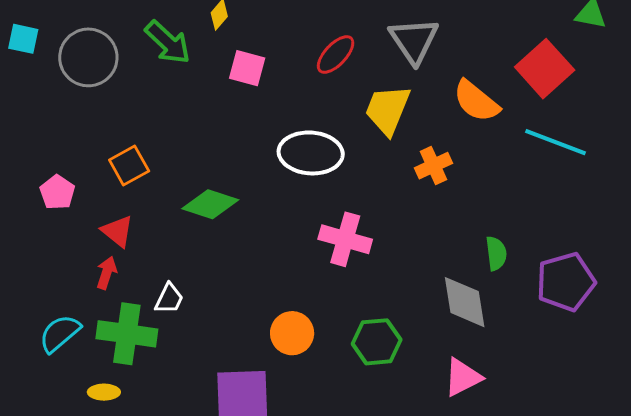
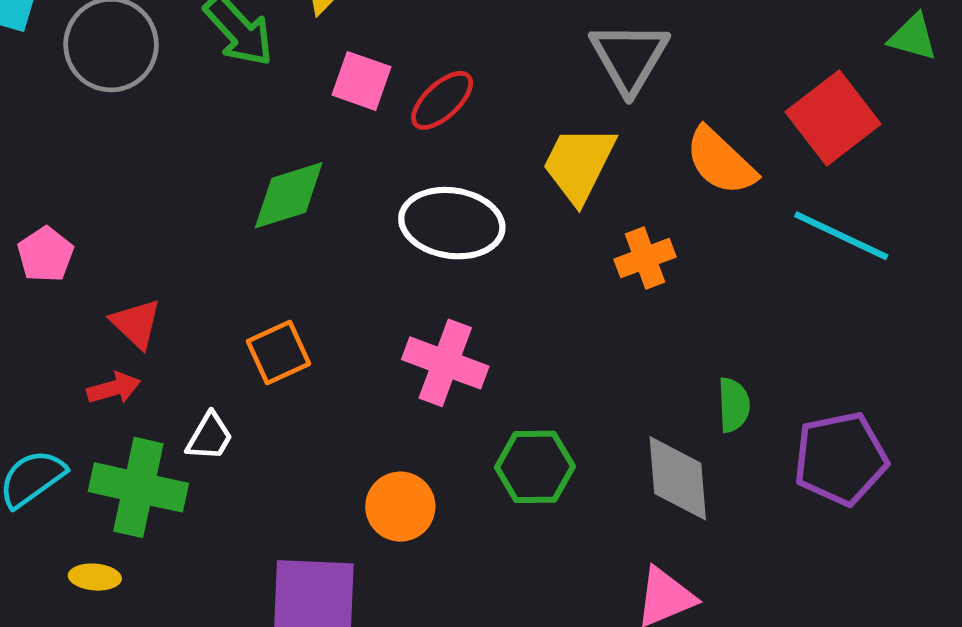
red ellipse: (336, 55) -> (442, 100), moved
orange square: (129, 165) -> (278, 352), moved
green diamond: (210, 204) -> (289, 195), moved, turned -40
pink cross: (345, 239) -> (445, 363), moved
red arrow: (107, 273) -> (114, 388), turned 52
green hexagon: (377, 342) -> (535, 467), moved

